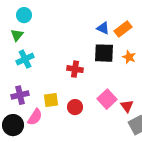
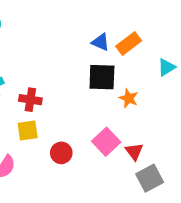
orange star: (129, 57) -> (129, 98), moved
red cross: (75, 69) -> (30, 100), moved
yellow square: (51, 100) -> (28, 130), moved

